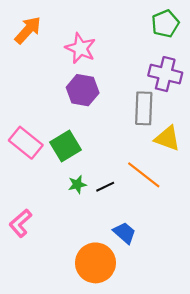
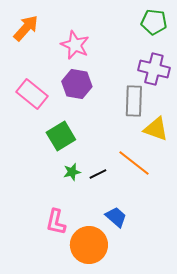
green pentagon: (165, 24) -> (154, 22), turned 30
pink rectangle: (26, 143) -> (32, 94), moved
pink L-shape: (20, 223) -> (56, 222), moved, turned -36

